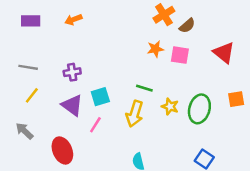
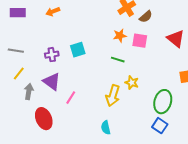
green line: (144, 88) -> (118, 60), moved
cyan square: (100, 97) -> (78, 50), moved
green ellipse: (199, 109) -> (163, 102), moved
yellow arrow: (135, 114) -> (113, 96), moved
gray arrow: (24, 131) -> (29, 92), moved, turned 56

